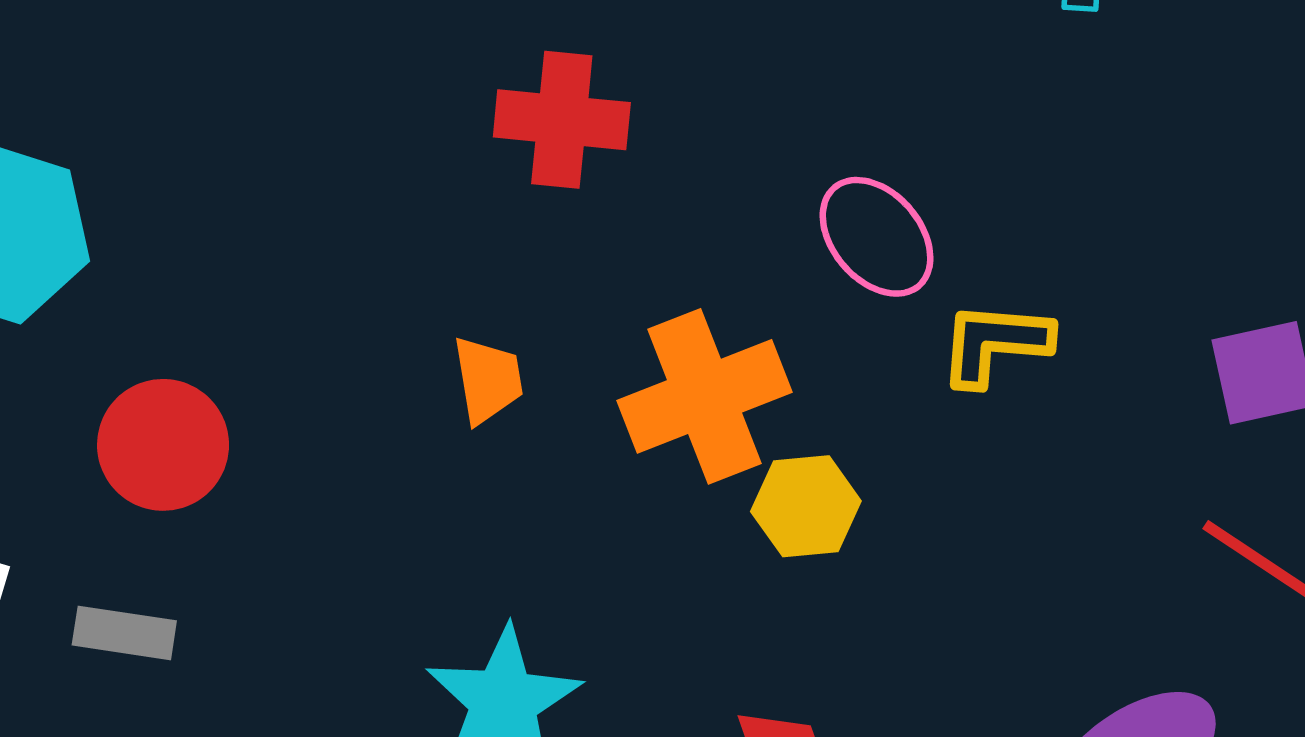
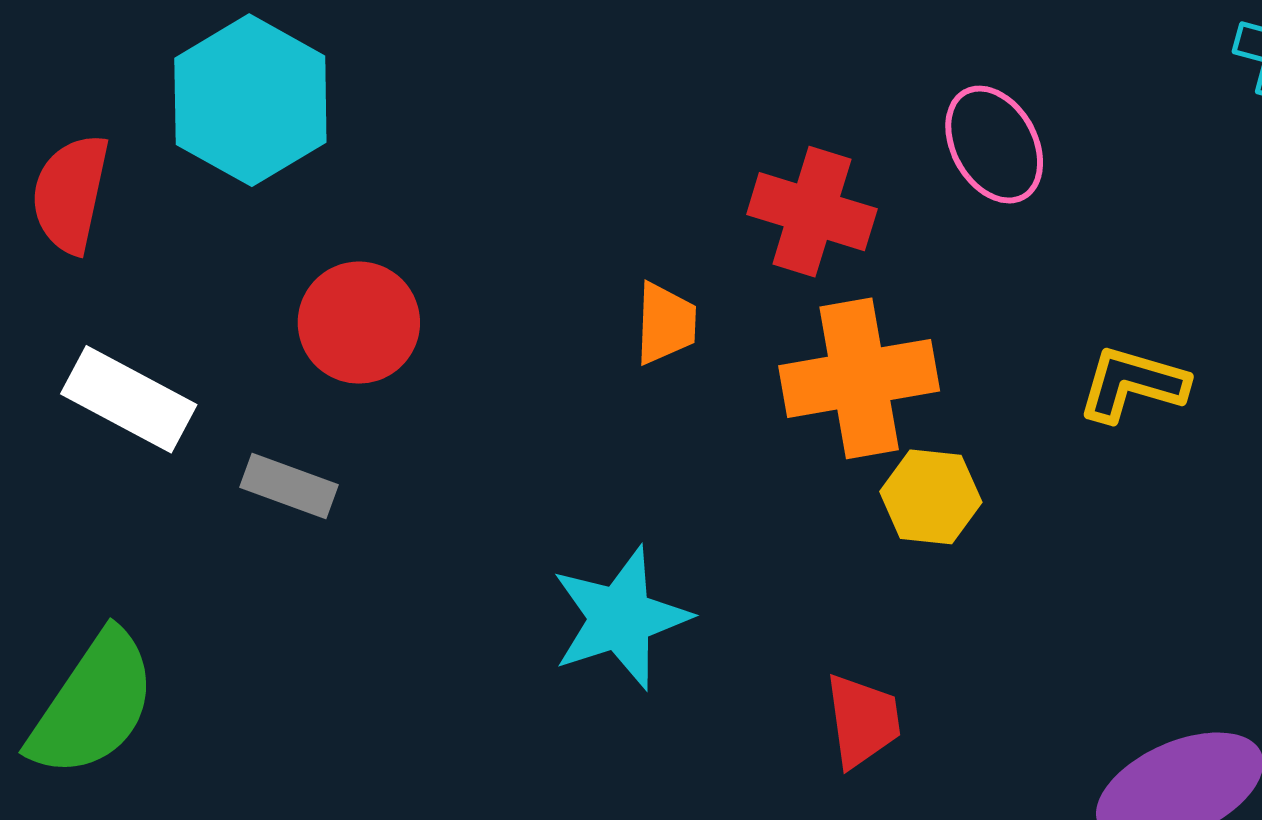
red cross: (562, 120) -> (812, 212), moved
pink ellipse: (877, 237) -> (994, 145), moved

